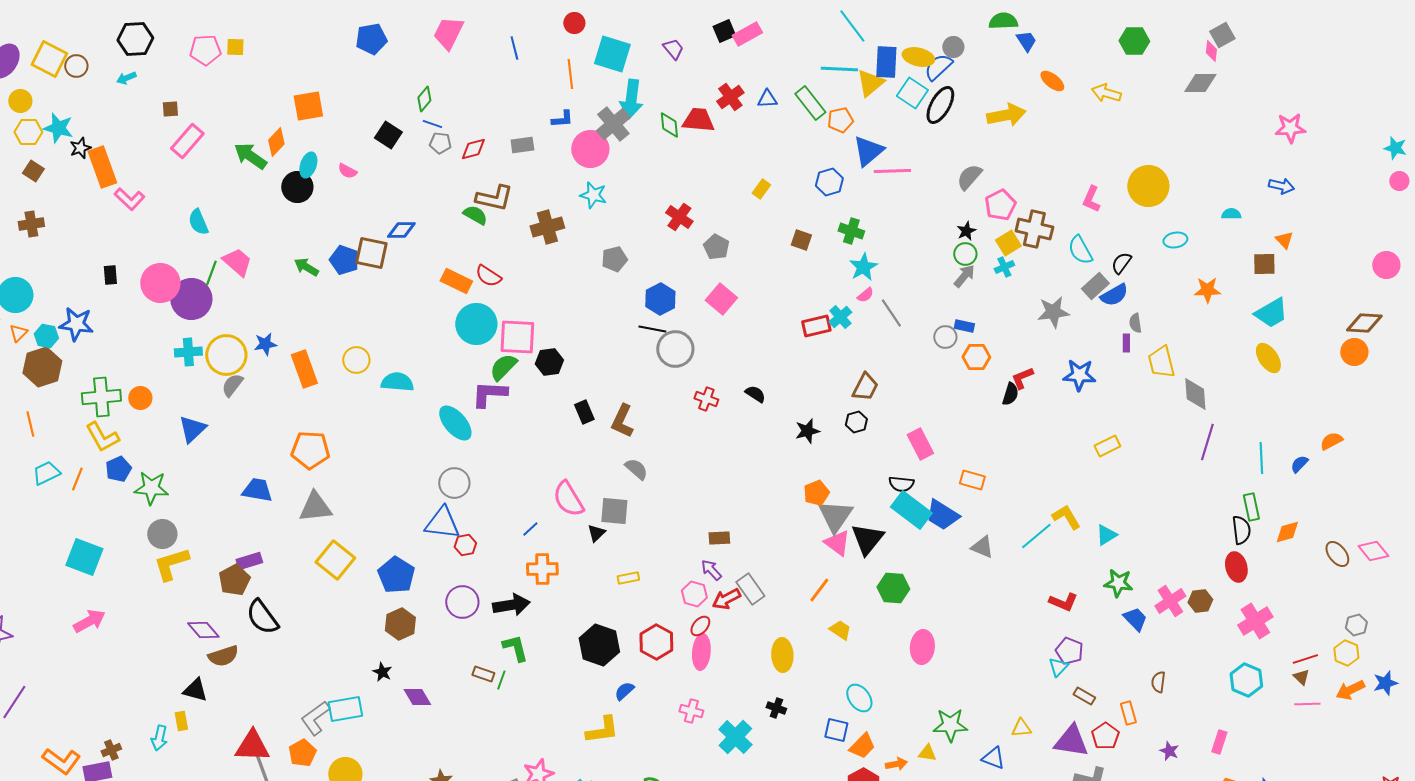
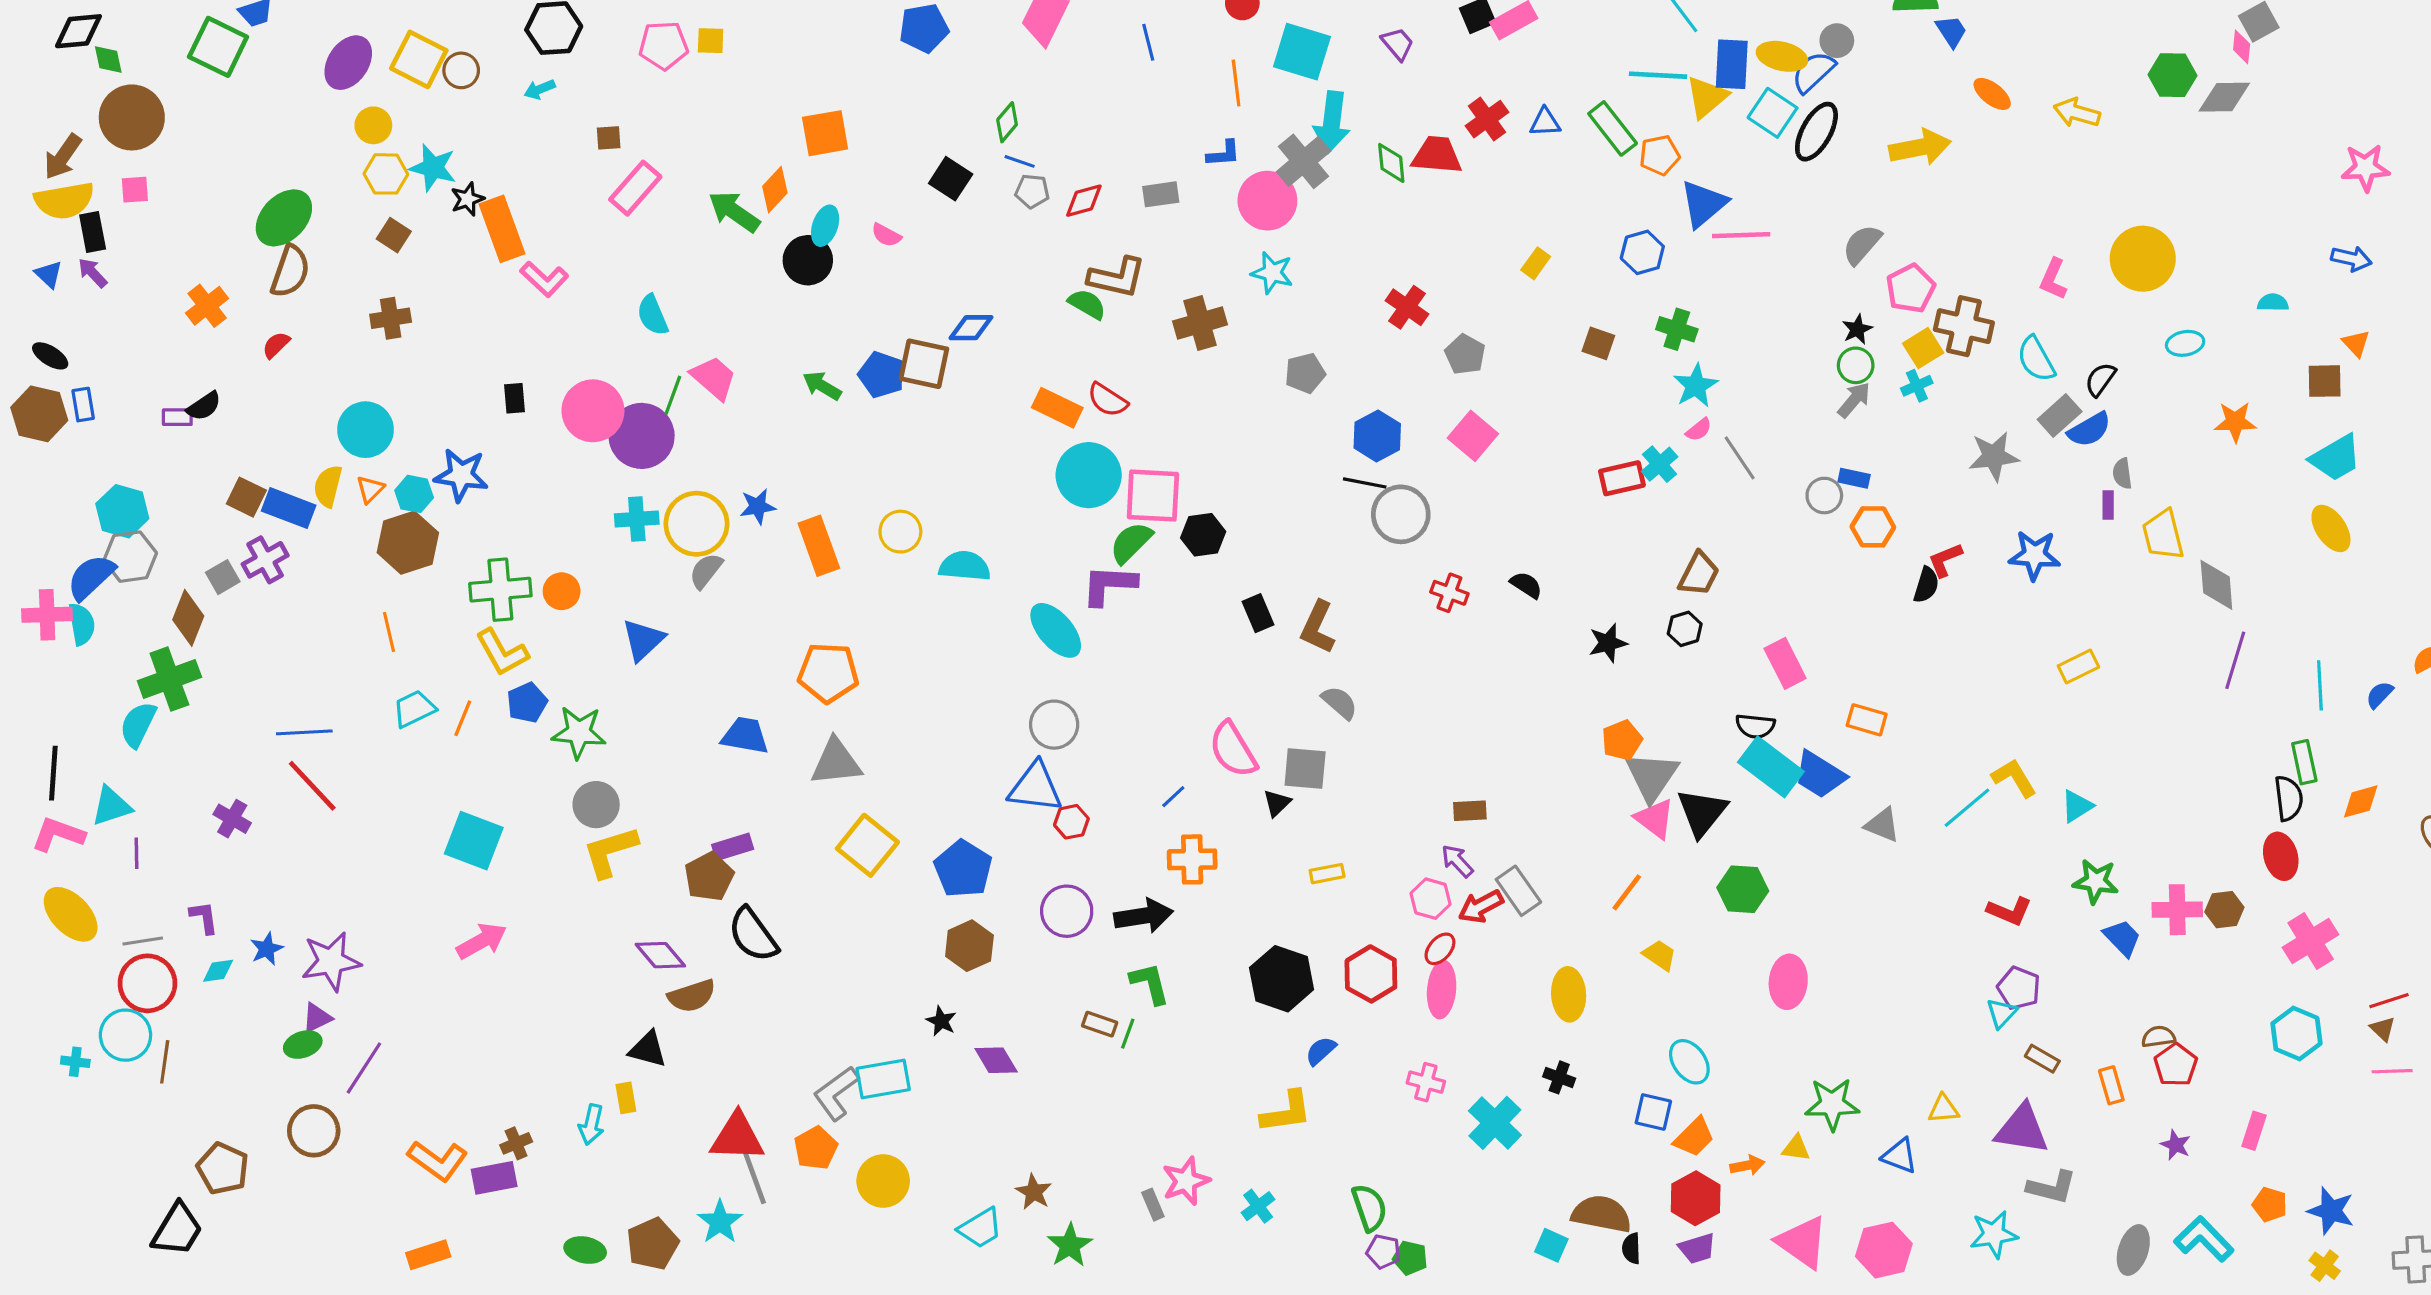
green hexagon: (1134, 41) -> (2173, 75), moved
pink cross: (1170, 601) -> (2177, 910), turned 32
brown semicircle: (1158, 682) -> (2158, 1037), turned 75
red pentagon: (1105, 736) -> (2176, 1065), moved

